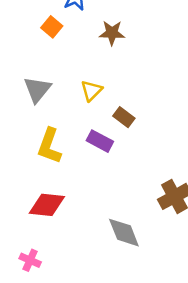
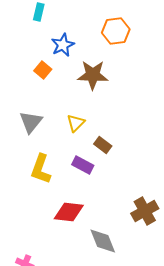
brown star: (112, 33) -> (93, 75), size x1.4
red diamond: (47, 205) -> (69, 212), moved

